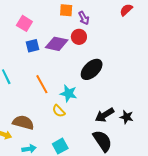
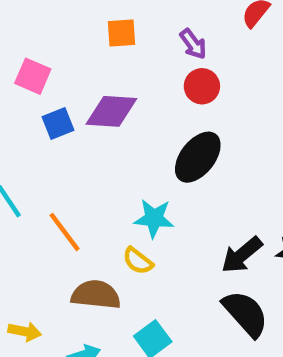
purple arrow: (84, 18) -> (193, 44), moved
red circle: (79, 37) -> (202, 86), moved
orange line: (42, 84) -> (65, 232), moved
brown semicircle: (23, 122) -> (96, 295), moved

